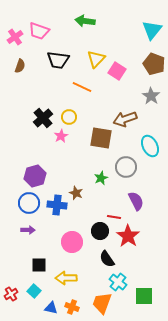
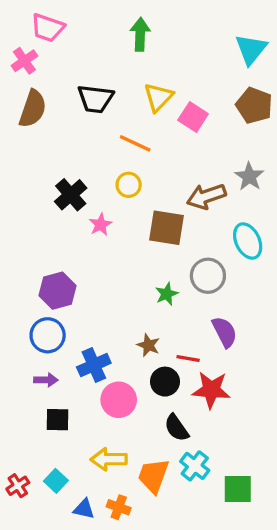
green arrow: (85, 21) -> (140, 34), turned 84
pink trapezoid: (39, 31) -> (48, 28), moved
brown semicircle: (20, 66) -> (33, 109), size x1.6
gray star: (151, 96) -> (249, 177), moved
yellow circle: (69, 117) -> (129, 185), moved
brown star: (76, 193) -> (148, 345), moved
blue cross: (57, 205) -> (94, 365), moved, turned -30
red star: (128, 236) -> (211, 390), turned -30
black square: (39, 265) -> (57, 420), moved
orange trapezoid: (102, 303) -> (153, 476), moved

